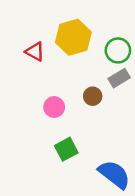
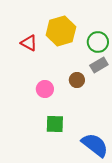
green square: (66, 149) -> (55, 124), turned 30

